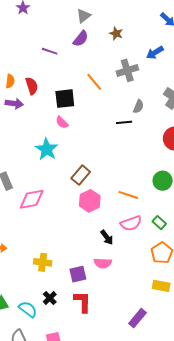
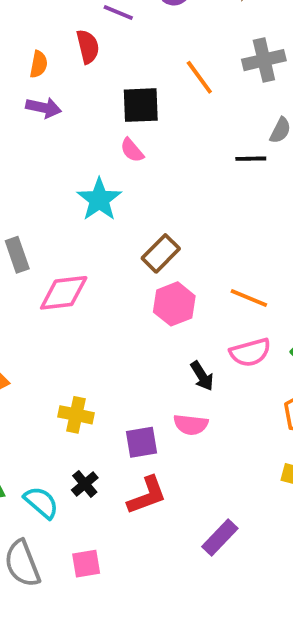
red semicircle: (32, 86) -> (88, 47), moved
red L-shape: (83, 302) -> (147, 495), turned 65
purple rectangle: (137, 318) -> (220, 538), moved

